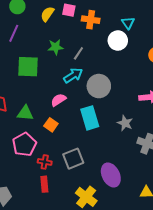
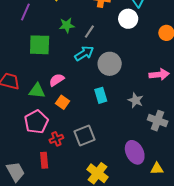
pink semicircle: (58, 100) -> (57, 80), moved
cyan rectangle: (90, 118) -> (101, 95), size x0.7
red cross: (45, 162) -> (56, 139), turned -32
purple ellipse: (111, 175) -> (135, 152), moved
red rectangle: (44, 184) -> (44, 160), moved

